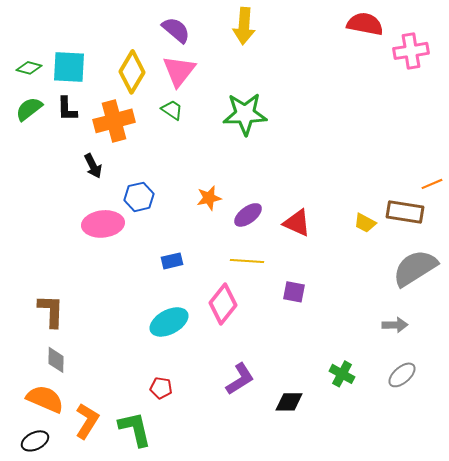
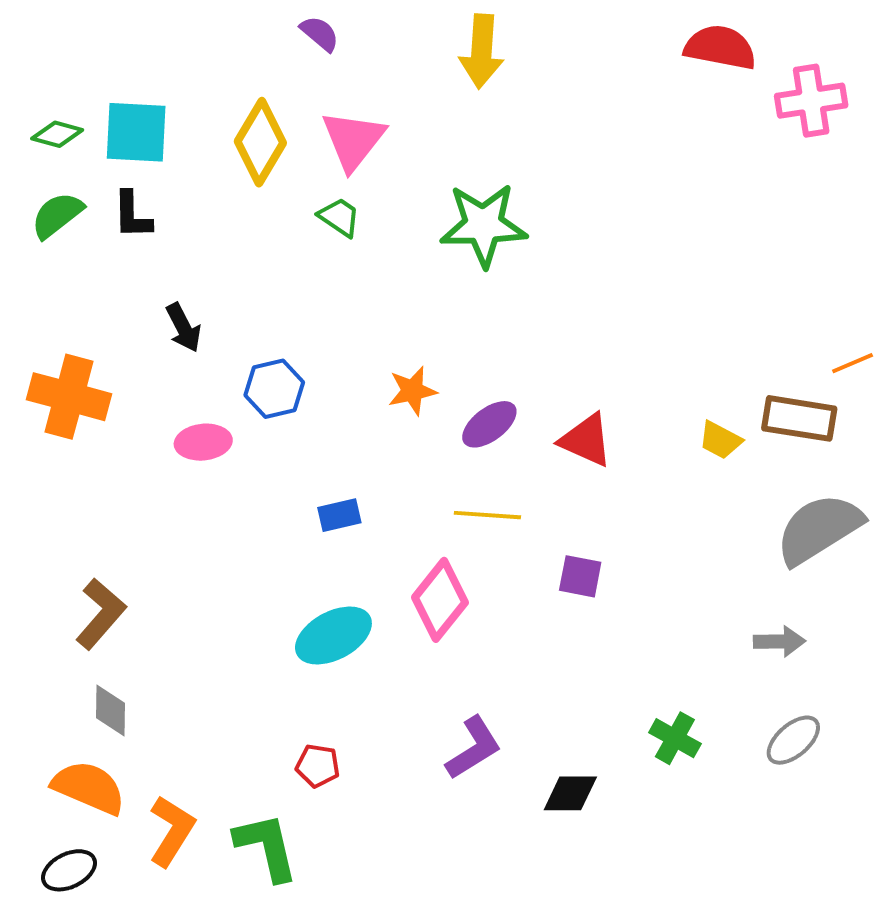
purple semicircle: (176, 30) -> (320, 34), moved, size x0.7
orange cross: (114, 121) -> (69, 397), moved, turned 30
pink ellipse: (103, 224) -> (203, 442), size x0.7
brown L-shape: (51, 311) -> (101, 614), turned 39

